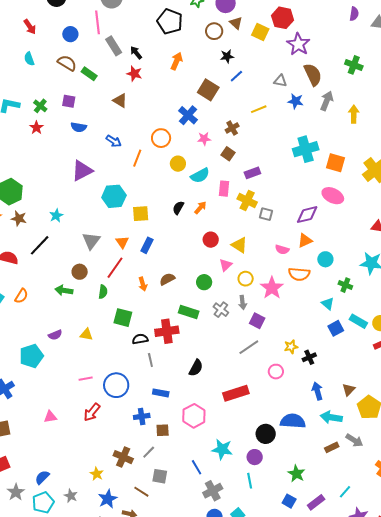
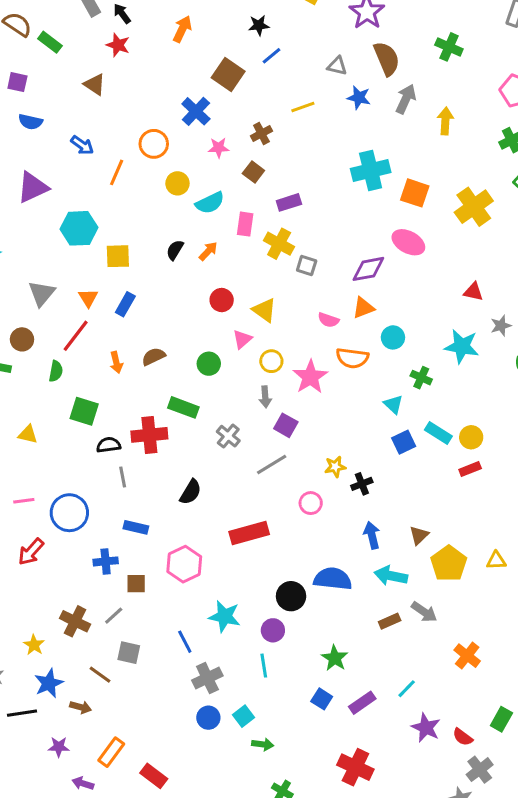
gray cross: (221, 310) -> (228, 436), moved

